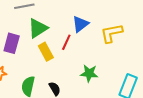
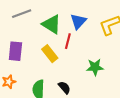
green triangle: (38, 28) -> (52, 24), moved, turned -45

